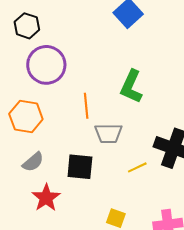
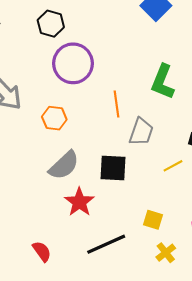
orange hexagon: (26, 116) -> (54, 118), size x0.7
gray trapezoid: (108, 133) -> (141, 132), turned -68
gray semicircle: (33, 162) -> (64, 165), size x1.4

